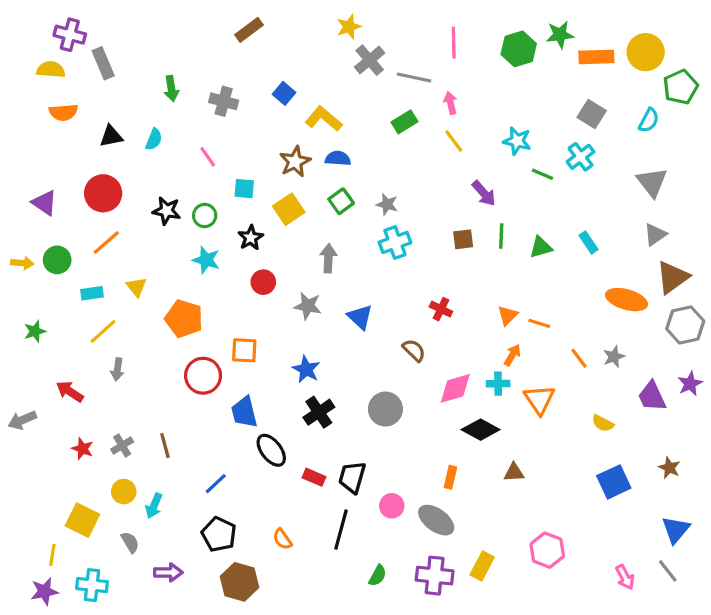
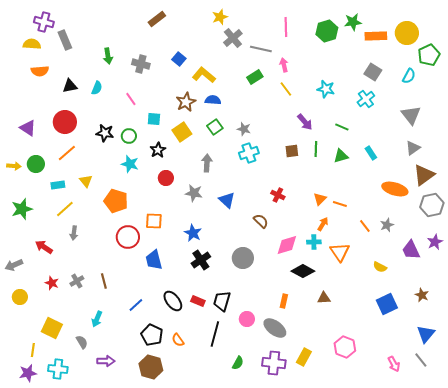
green line: (542, 174) -> (342, 127), moved
green star: (35, 331) -> (22, 209), size x1.5
black ellipse: (271, 450) -> (173, 301), moved
yellow circle: (124, 491) -> (20, 297), moved
black pentagon: (219, 534) -> (152, 335), moved

